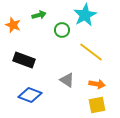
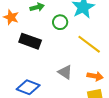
black rectangle: (24, 60) -> (30, 41), moved

